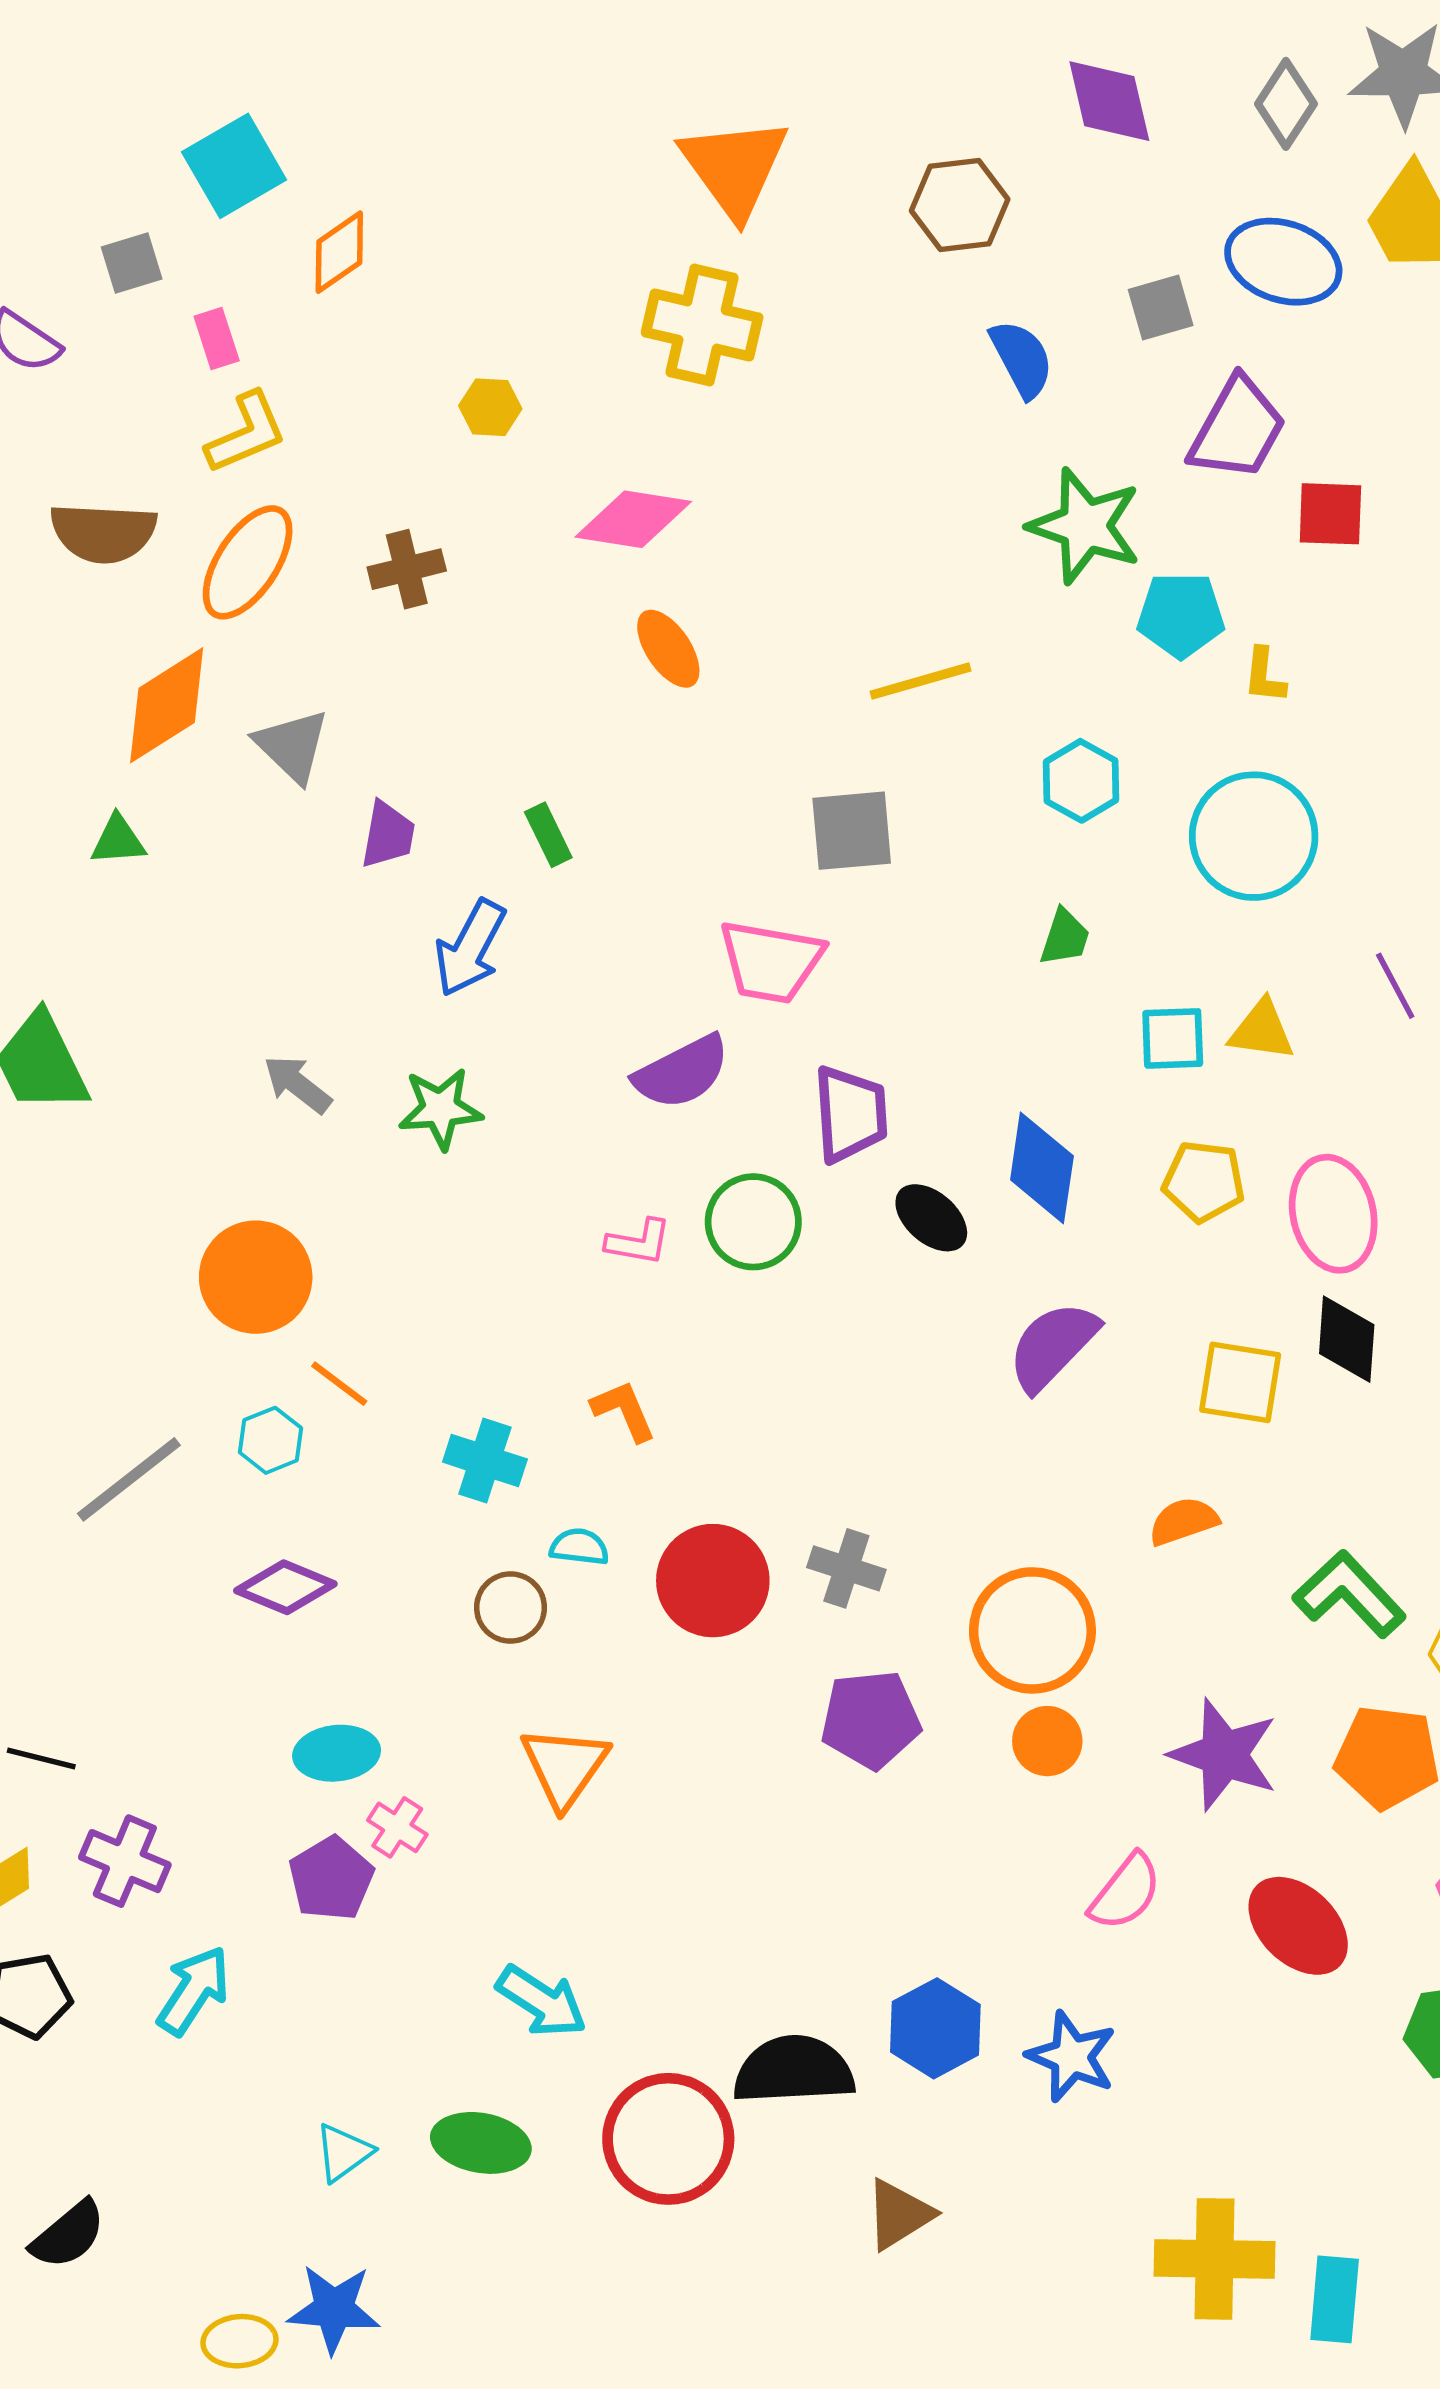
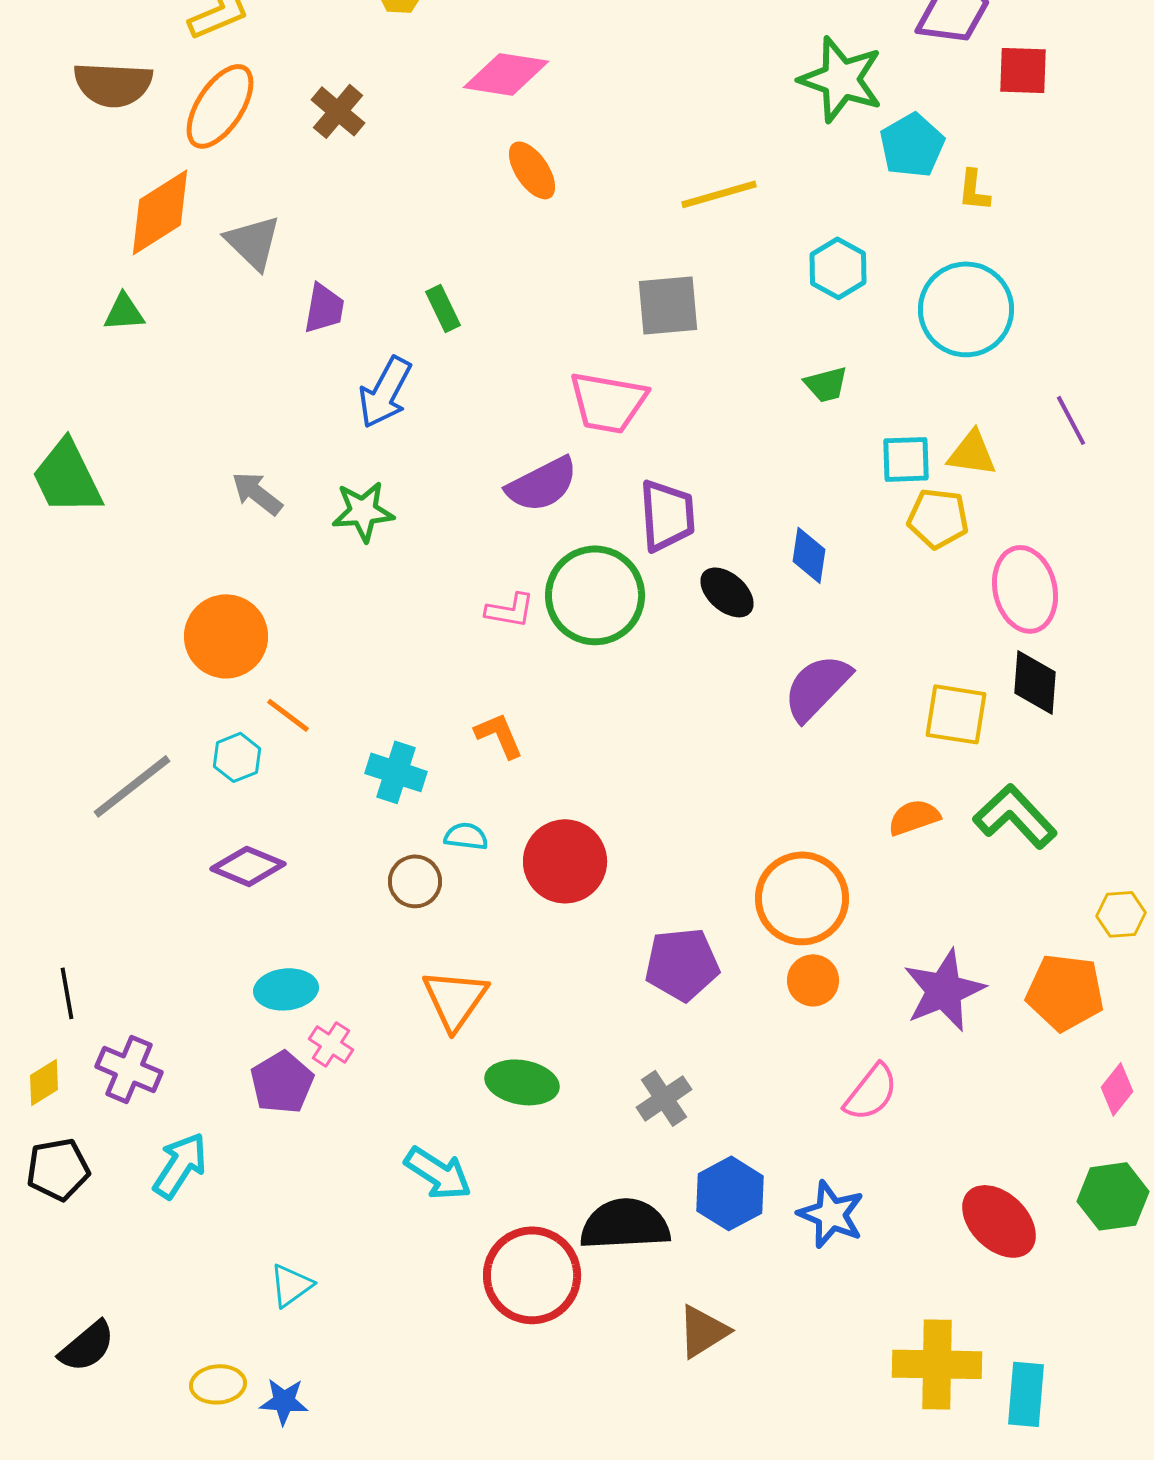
brown cross: (407, 569) -> (338, 111), turned -36
cyan pentagon: (1181, 615) -> (912, 145), turned -30
green trapezoid: (1065, 937) -> (826, 384), turned 57
blue diamond: (1042, 1168) -> (809, 555), size x0.7
yellow pentagon: (1204, 1181) -> (938, 518), moved
green circle: (753, 1222) -> (595, 595), size x1.4
gray cross: (846, 1568) -> (664, 1098), moved, turned 38
green L-shape: (1349, 1594) -> (1015, 816), moved
purple star: (1224, 1755) -> (944, 990), turned 30
black line: (41, 1759) -> (67, 993), turned 66
red ellipse: (1298, 1926) -> (999, 1221), moved
green ellipse: (481, 2143) -> (522, 1082), moved
blue star: (334, 2309) -> (284, 1401), size x0.7
yellow ellipse: (239, 2341) -> (218, 1384), moved

